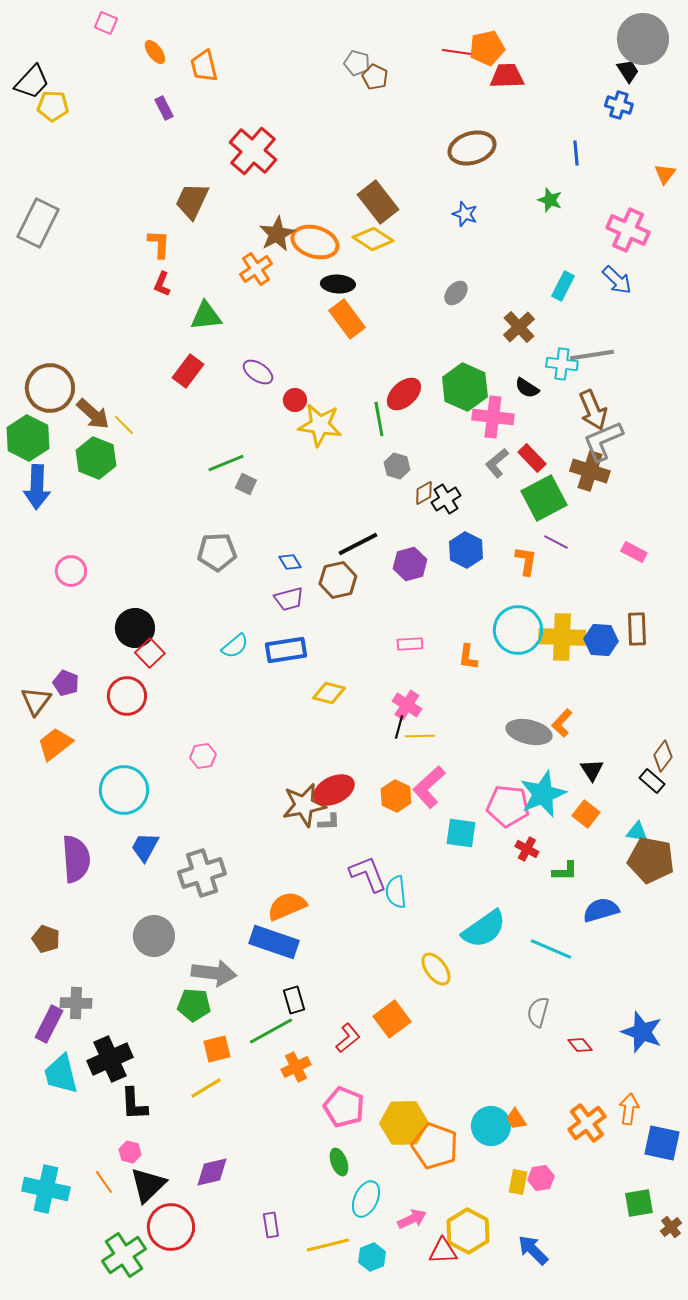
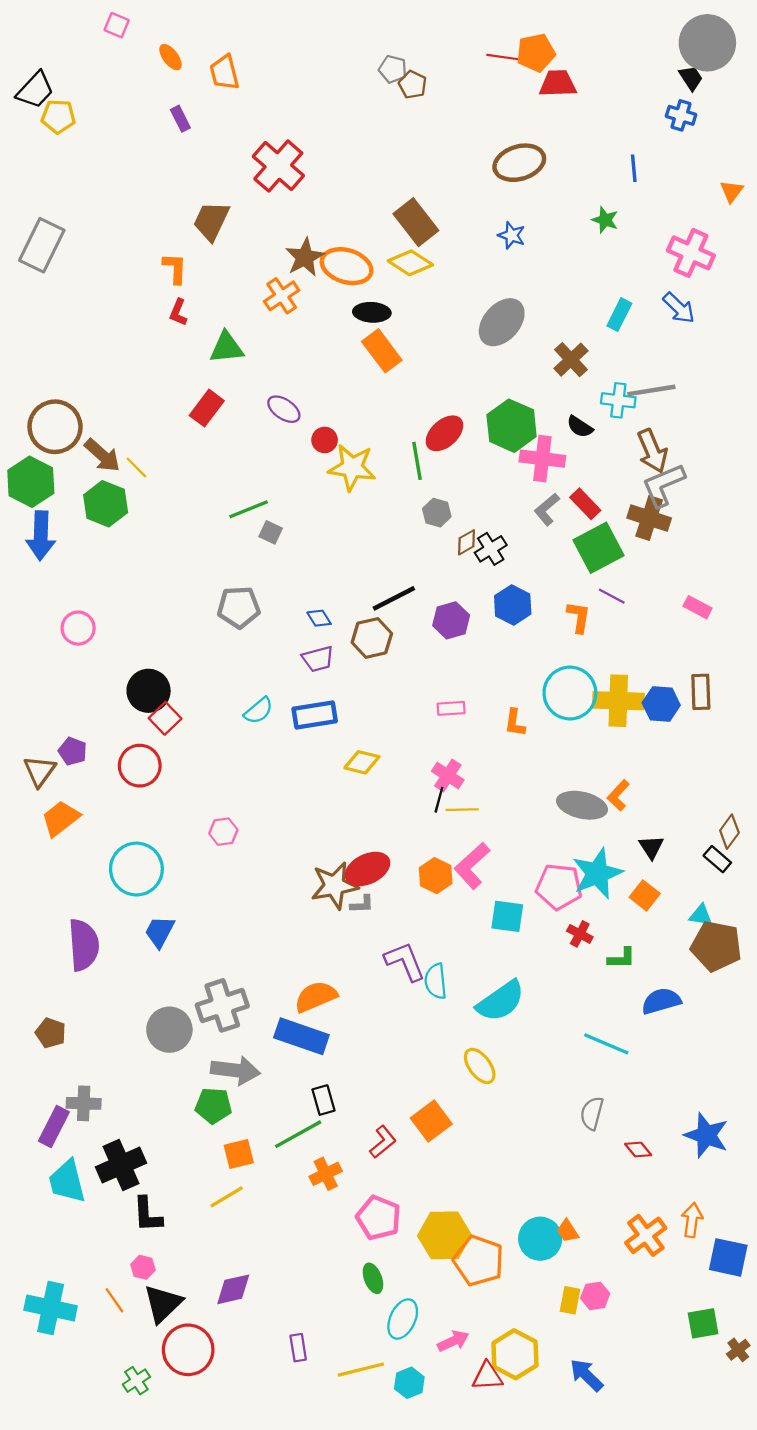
gray ellipse: (456, 293) -> (502, 322), size x1.8
gray cross: (202, 873) -> (222, 1005), moved
cyan semicircle: (484, 929) -> (501, 1001), moved
green cross: (124, 1255) -> (136, 1381), size x0.6

